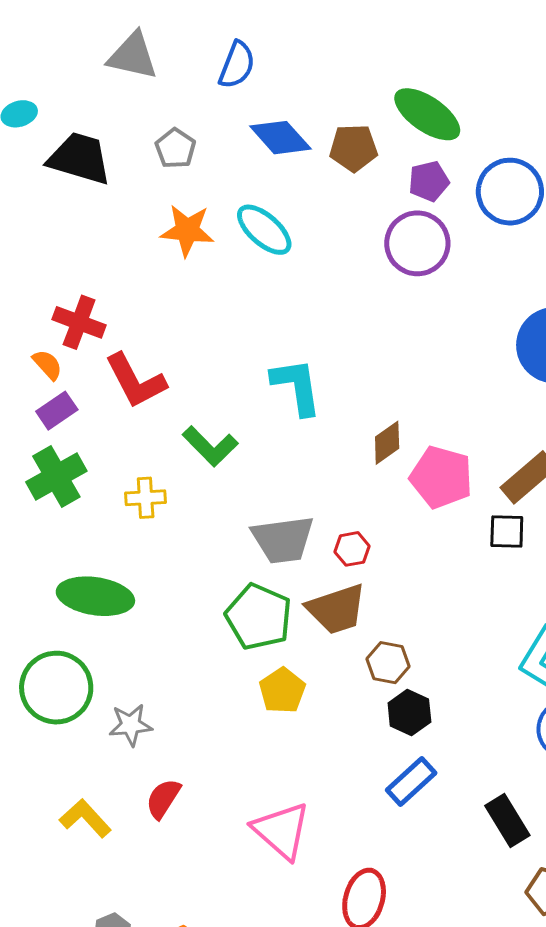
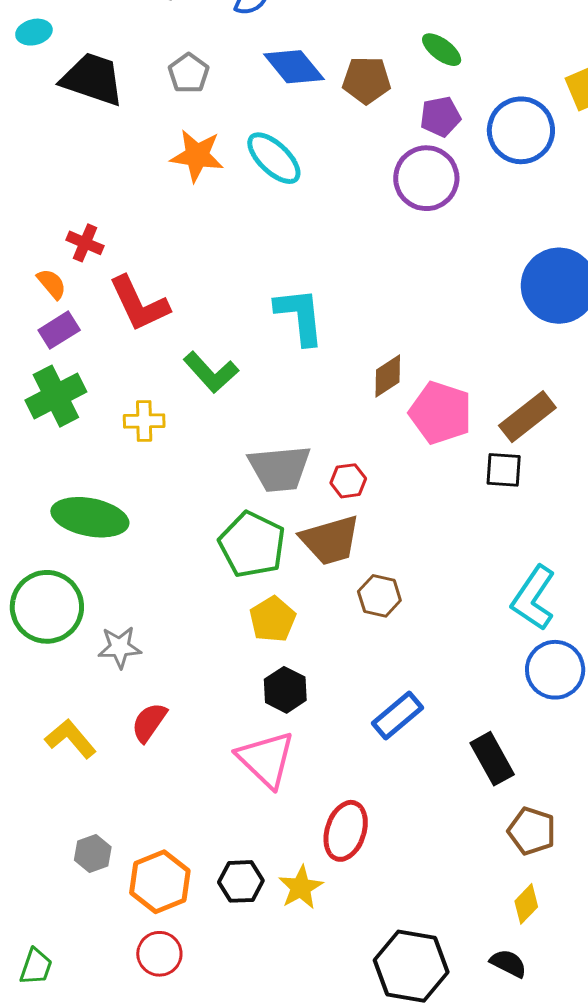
green ellipse: (427, 114) -> (442, 50), size x0.6
red cross: (79, 322) -> (85, 243), size x0.7
black hexagon: (409, 712) -> (285, 690), moved

